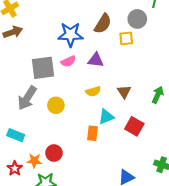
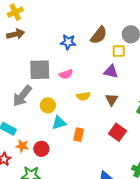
blue star: (70, 35) -> (68, 42), size x0.7
purple triangle: (96, 60) -> (111, 72), moved
pink semicircle: (68, 61) -> (66, 74), moved
cyan triangle: (106, 117) -> (59, 123), moved
orange star: (34, 161) -> (22, 146), moved

